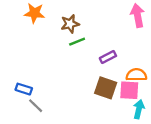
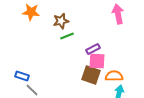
orange semicircle: (136, 75) -> (114, 76), moved
pink square: (129, 90) -> (97, 61), moved

